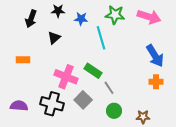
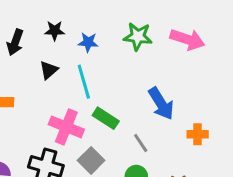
cyan line: (101, 38) -> (84, 82), moved
blue arrow: (155, 56) -> (161, 104), moved
gray line: (109, 88) -> (141, 143), moved

